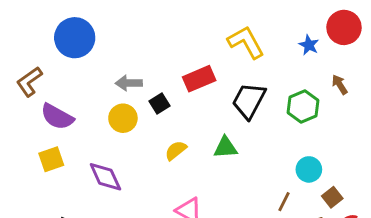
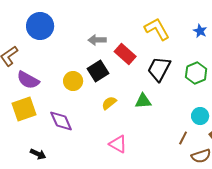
red rectangle: (199, 79) -> (125, 54), turned 65
gray arrow: (129, 83) -> (97, 40), moved
black square: (160, 104) -> (98, 71), size x1.5
yellow square: (51, 159) -> (24, 109), size x1.4

